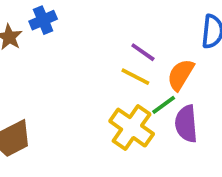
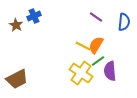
purple line: (143, 52) -> (96, 17), moved
orange semicircle: (181, 75) -> (96, 45), moved

